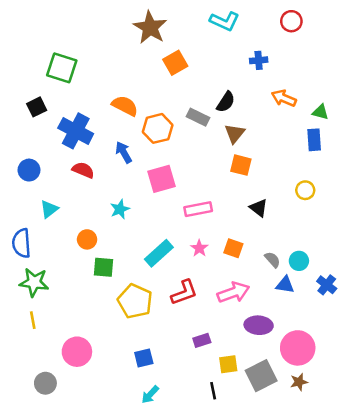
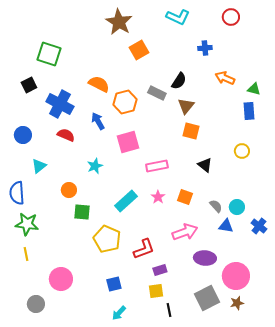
red L-shape: (184, 292) -> (144, 249), moved
yellow square: (228, 364) -> (156, 291), moved

